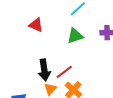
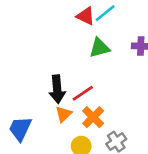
red triangle: (36, 25) -> (86, 16), moved

